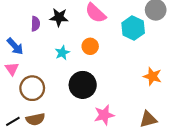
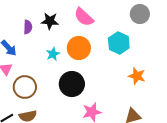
cyan hexagon: (133, 28) -> (119, 43), moved
orange circle: (90, 46) -> (79, 48), size x1.5

